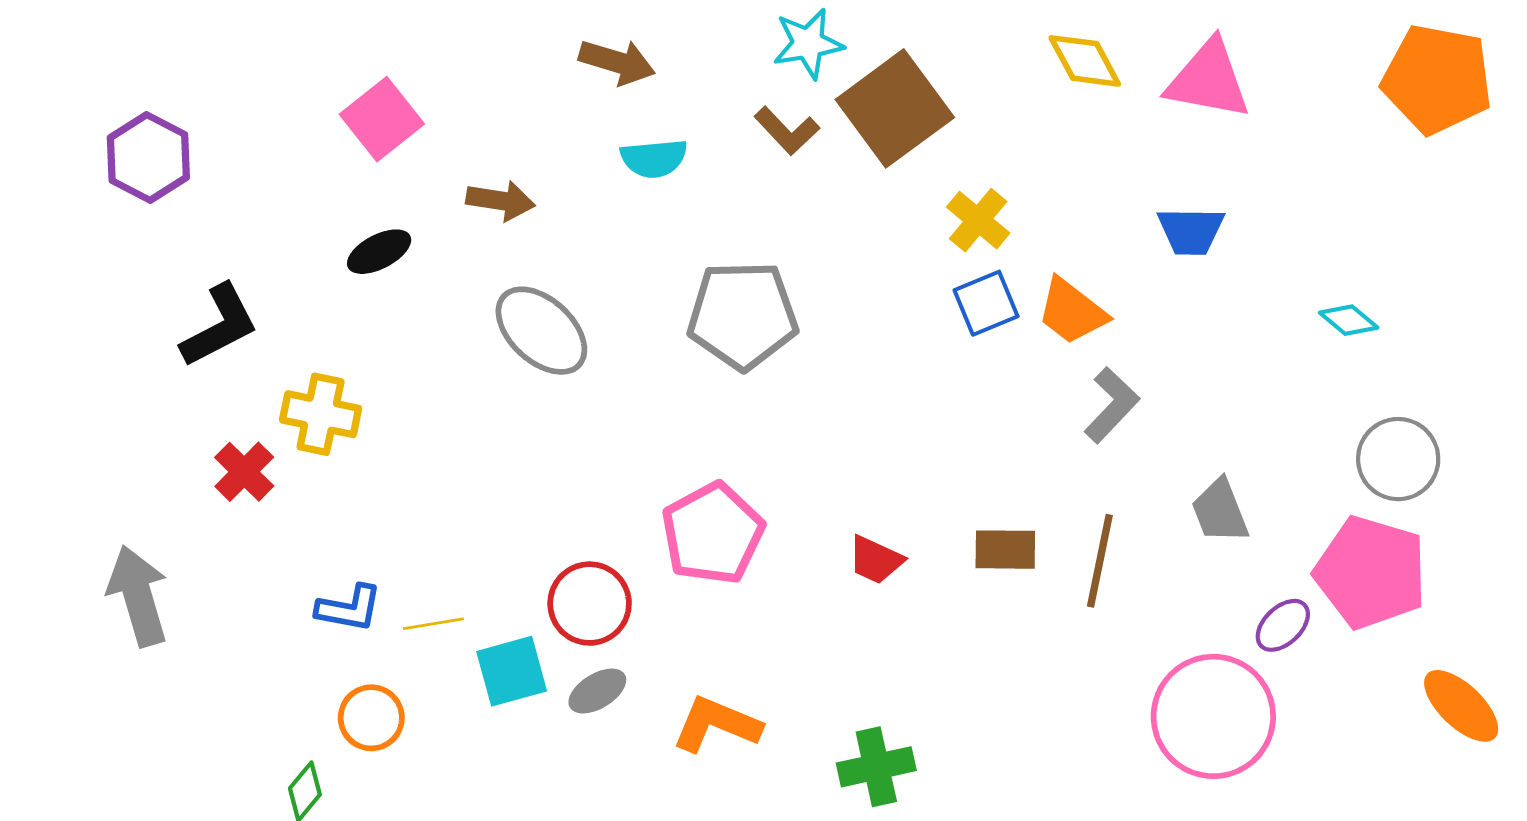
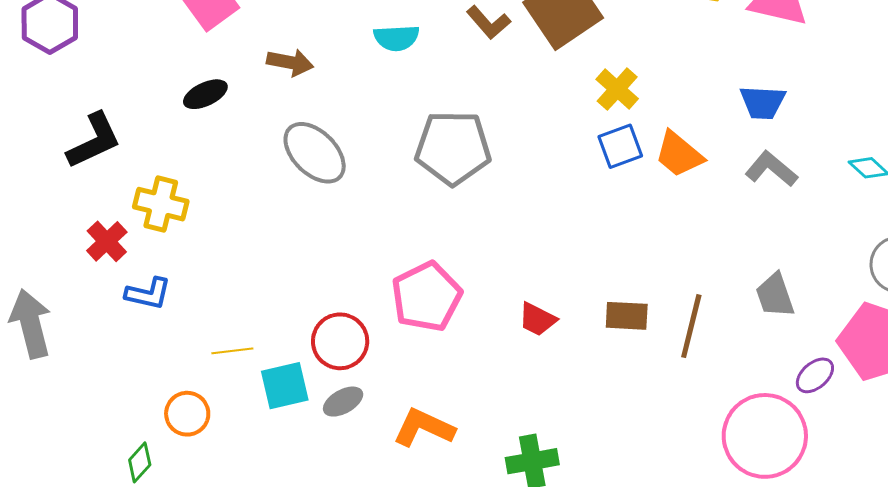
gray L-shape: (1112, 405) -> (771, 169), moved, turned -96
blue L-shape: (349, 608) -> (148, 294), moved

